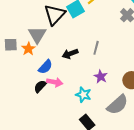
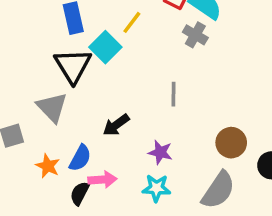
gray line: (96, 48) -> (173, 94), moved
orange star: (28, 49) -> (48, 166), moved
purple star: (101, 77) -> (160, 152), moved

